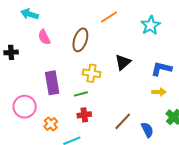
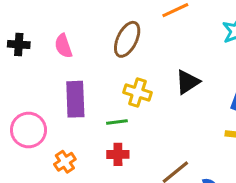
pink semicircle: (44, 37) -> (63, 46), moved

